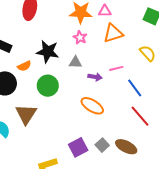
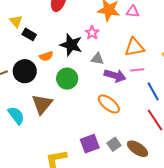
orange triangle: (113, 33) -> (135, 47), moved
pink star: (80, 37) -> (92, 33), moved
purple arrow: (95, 77) -> (115, 76), size x1.5

